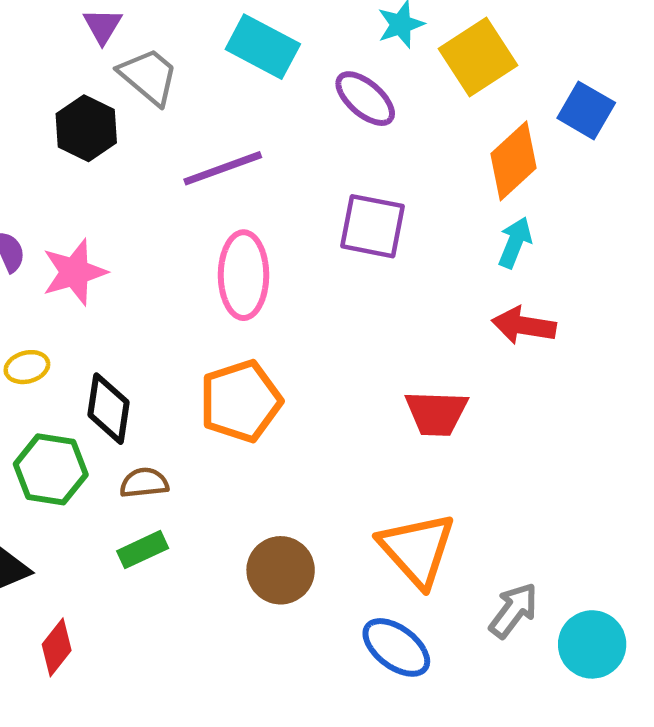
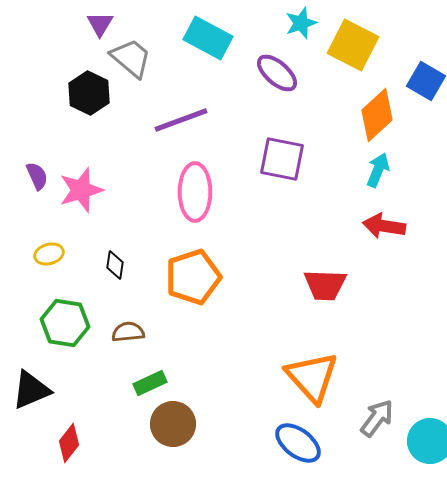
yellow square: (478, 57) -> (353, 45), turned -30
black diamond: (109, 409) -> (115, 265), moved, size x0.6
green rectangle: (143, 550) -> (150, 383), moved
brown circle: (281, 570) -> (173, 424), moved

